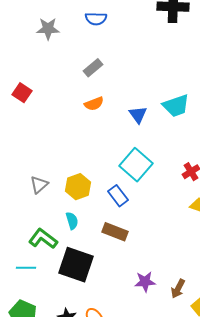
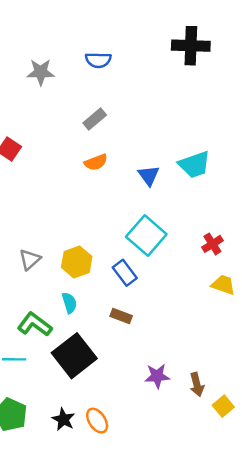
brown rectangle: (115, 232) -> (121, 316), size x0.7
black square: (76, 265) -> (74, 356), turned 33
brown arrow: (178, 289) -> (197, 385), turned -42

